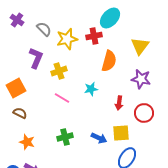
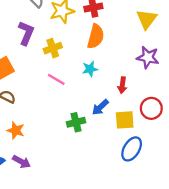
orange semicircle: (109, 61) -> (96, 36), moved
red circle: (144, 113) -> (151, 108), moved
green cross: (65, 137) -> (76, 122), moved
blue arrow: (99, 138) -> (100, 107), moved, turned 112

